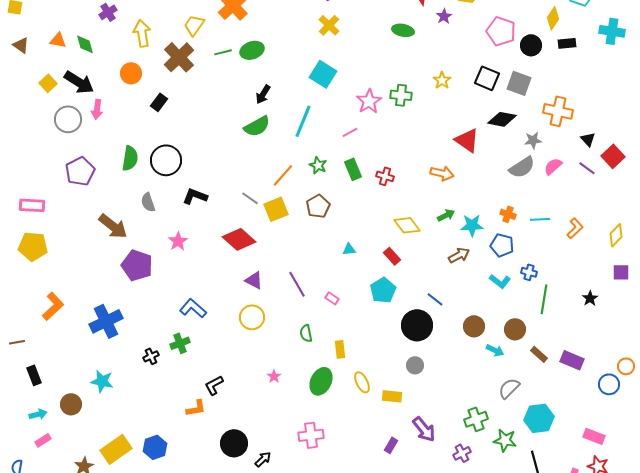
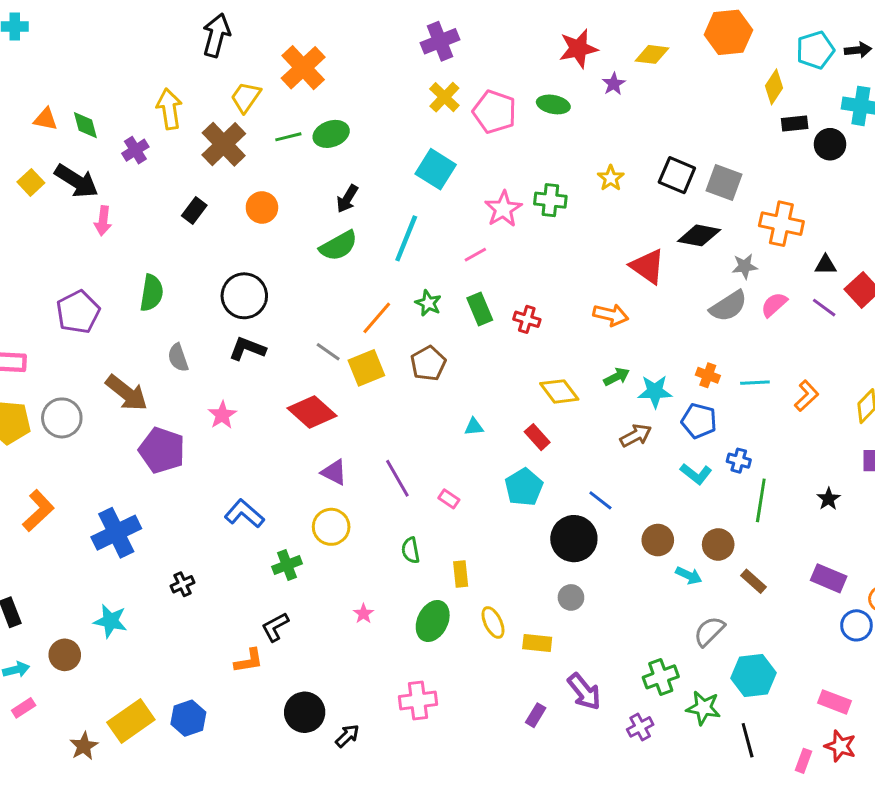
purple cross: (108, 12) -> (135, 150), moved
pink pentagon: (501, 31) -> (494, 112), moved
black circle: (531, 45) -> (830, 144), moved
orange circle: (131, 73) -> (262, 207), moved
gray circle: (68, 119) -> (62, 418), moved
black triangle: (588, 139) -> (826, 265), turned -49
black circle: (166, 160) -> (244, 296), moved
green cross: (180, 343) -> (287, 565), moved
purple rectangle: (572, 360) -> (829, 578), moved

